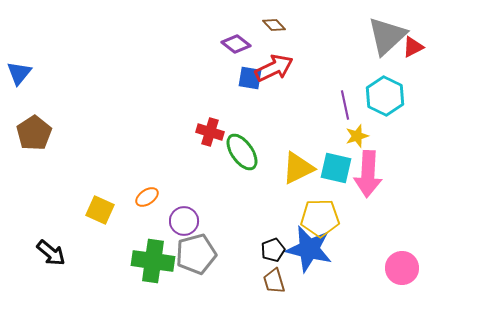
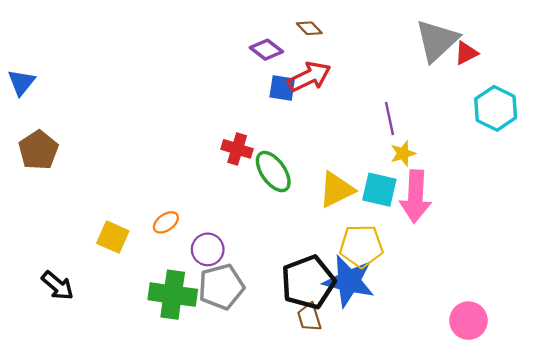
cyan hexagon: (385, 96) -> (496, 108), moved
black pentagon: (273, 250) -> (308, 282), size x2.0
pink circle: (402, 268) -> (468, 321), moved

